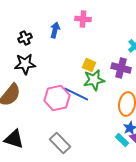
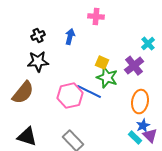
blue arrow: (55, 30) -> (70, 37), moved
purple cross: (121, 68) -> (134, 66), turned 36
green star: (94, 80) -> (107, 78), turned 30

